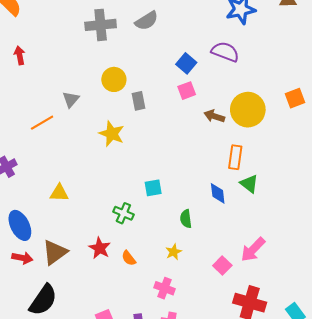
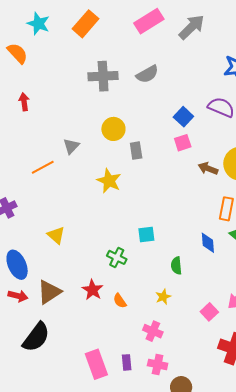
yellow triangle: (59, 193) -> (56, 235), turned 36

